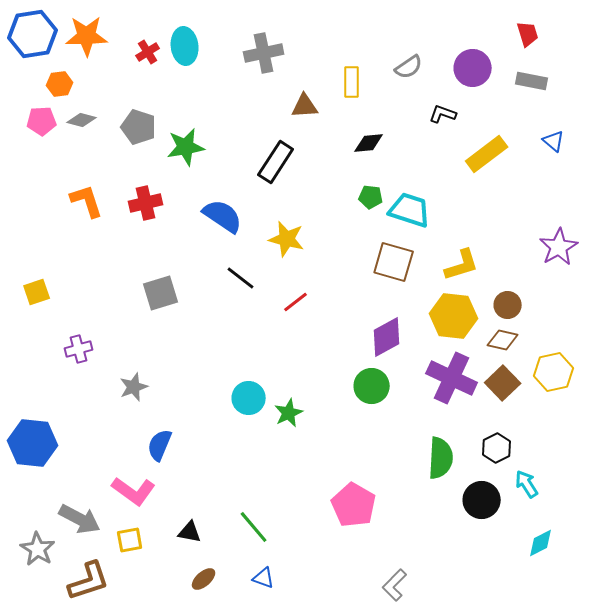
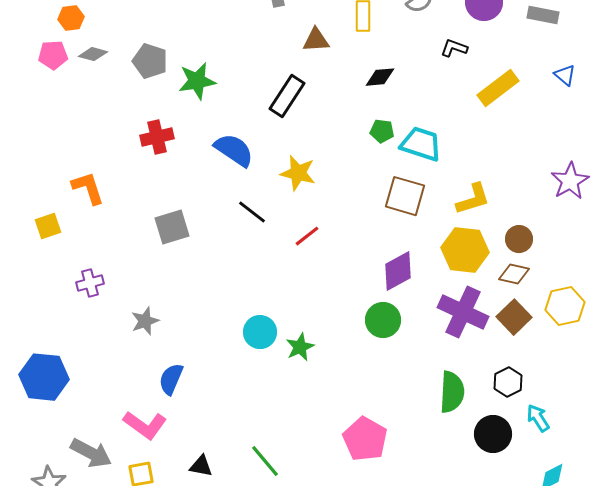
orange L-shape: (87, 201) -> (88, 188), moved

